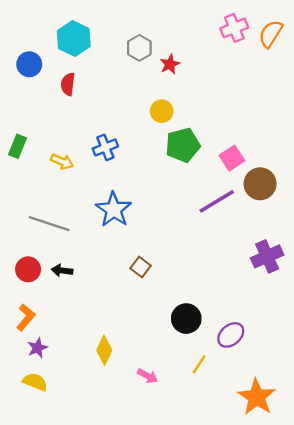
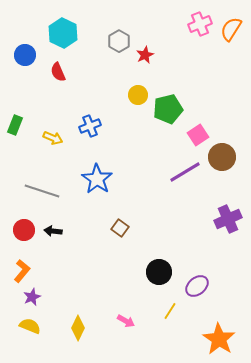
red semicircle: (68, 84) -> (58, 72), turned -30
green pentagon: (183, 145) -> (168, 109), moved
yellow diamond: (104, 350) -> (78, 328), moved

